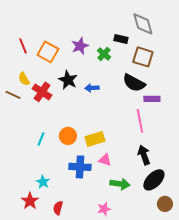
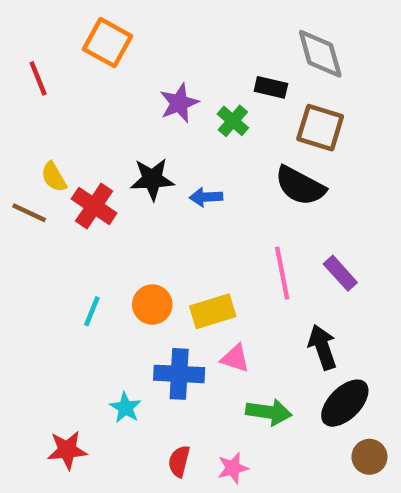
red line: (23, 46) -> (38, 78), moved
orange square: (48, 52) -> (107, 43), moved
black star: (68, 80) -> (152, 179), turned -30
purple rectangle: (152, 99) -> (340, 273), moved, turned 49
pink line: (140, 121) -> (282, 273), moved
cyan star: (43, 182) -> (125, 408), moved
red star: (30, 201) -> (67, 450), turned 30
red semicircle: (58, 208) -> (179, 461), moved

